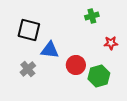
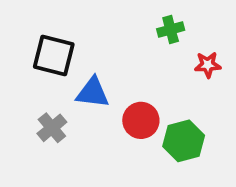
red star: (111, 43) -> (208, 65), moved

